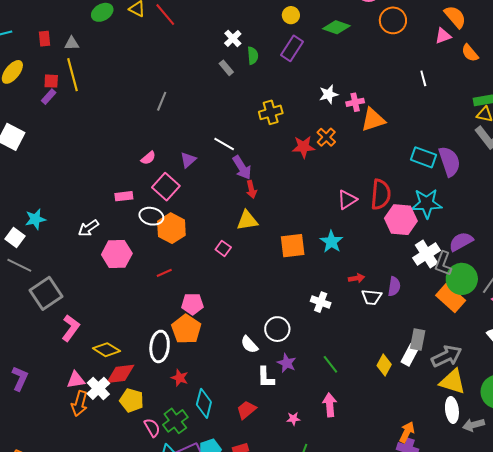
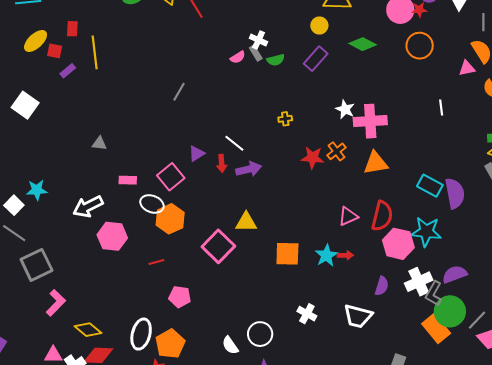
white cross: (233, 38) -> (259, 40), turned -30
red rectangle: (45, 39) -> (72, 29), moved
gray triangle: (72, 43) -> (99, 143), moved
green semicircle: (253, 56) -> (276, 60), turned 72
gray rectangle: (226, 68) -> (256, 53), moved
red square: (51, 81) -> (55, 51), moved
white star: (329, 94) -> (345, 109), turned 30
pink cross: (355, 102) -> (370, 121), size x1.8
yellow cross: (271, 112) -> (285, 119), size x0.6
orange triangle: (373, 120) -> (376, 163), moved
pink semicircle: (148, 158) -> (238, 57), moved
purple arrow: (242, 168) -> (249, 169), turned -80
red arrow: (251, 189) -> (222, 163), moved
white arrow: (88, 228) -> (88, 207), size x1.4
pink square: (223, 248) -> (218, 246), size x2.0
red arrow: (356, 278) -> (345, 255), moved
purple semicircle: (394, 286) -> (382, 286), moved
white trapezoid: (372, 297) -> (358, 316), size x1.4
orange pentagon: (186, 329) -> (170, 344), moved

